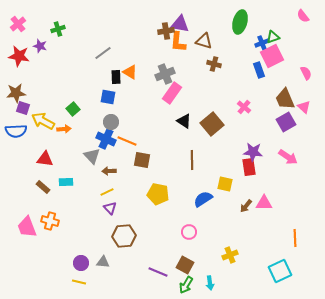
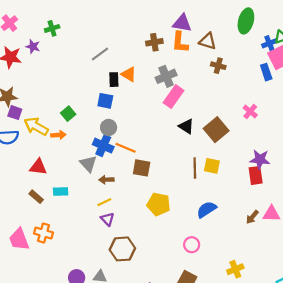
brown cross: (166, 31) -> (154, 42), moved
yellow square: (225, 184) -> (212, 166), moved

